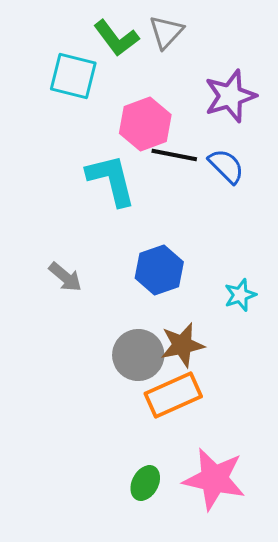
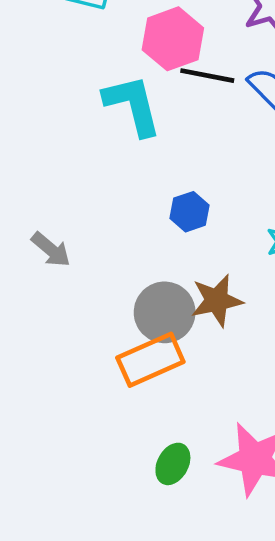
blue hexagon: (159, 270) -> (189, 212), size x0.7
gray arrow: (65, 277) -> (51, 250), moved
orange rectangle: (173, 395) -> (150, 360), moved

